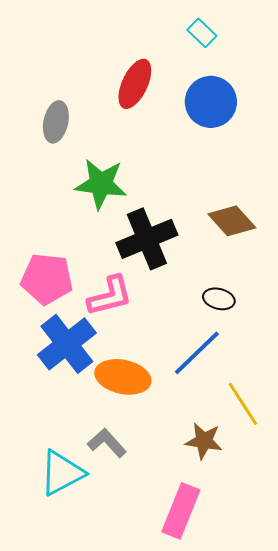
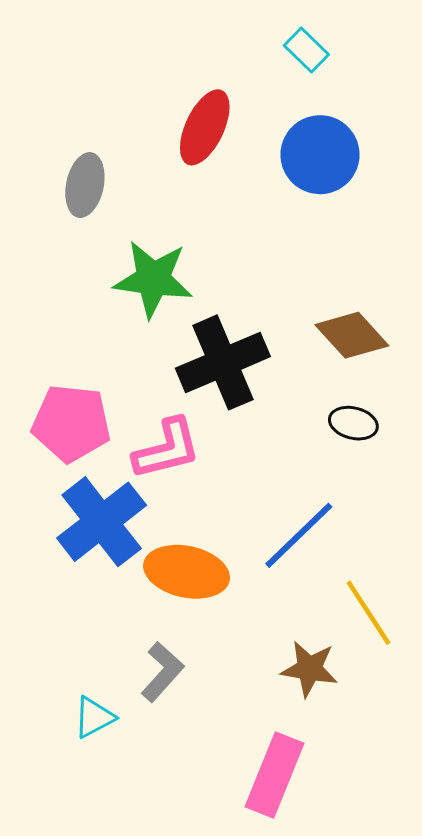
black ellipse: (219, 299) -> (353, 423), moved
gray L-shape: (107, 443) -> (162, 672), turned 84
cyan triangle: (62, 473) -> (94, 717), size x0.6

